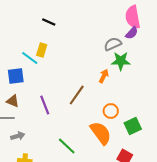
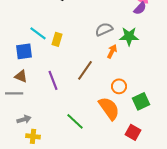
gray semicircle: (113, 44) -> (104, 29), moved
yellow rectangle: (42, 50) -> (57, 39), moved
gray arrow: (18, 136) -> (24, 119), moved

